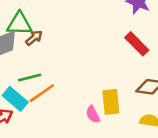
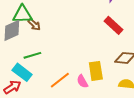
brown arrow: (34, 38) -> (34, 25), turned 88
orange line: (42, 93) -> (60, 80), moved

